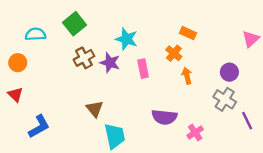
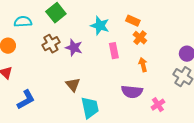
orange rectangle: (188, 33) -> (133, 21), moved
brown cross: (84, 58) -> (51, 44), moved
purple star: (110, 63) -> (74, 48), moved
orange arrow: (187, 76) -> (143, 65), moved

